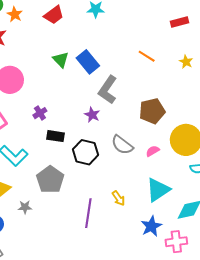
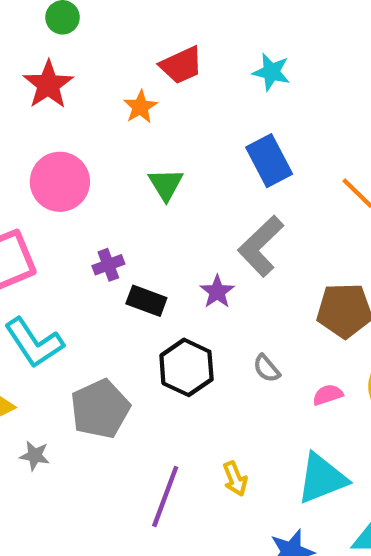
orange star: (15, 14) -> (140, 107), moved
green triangle: (61, 60) -> (166, 184), moved
blue rectangle: (88, 62) -> (269, 161), moved
black rectangle: (55, 136) -> (146, 301), moved
gray semicircle: (122, 145) -> (267, 368), size x0.6

